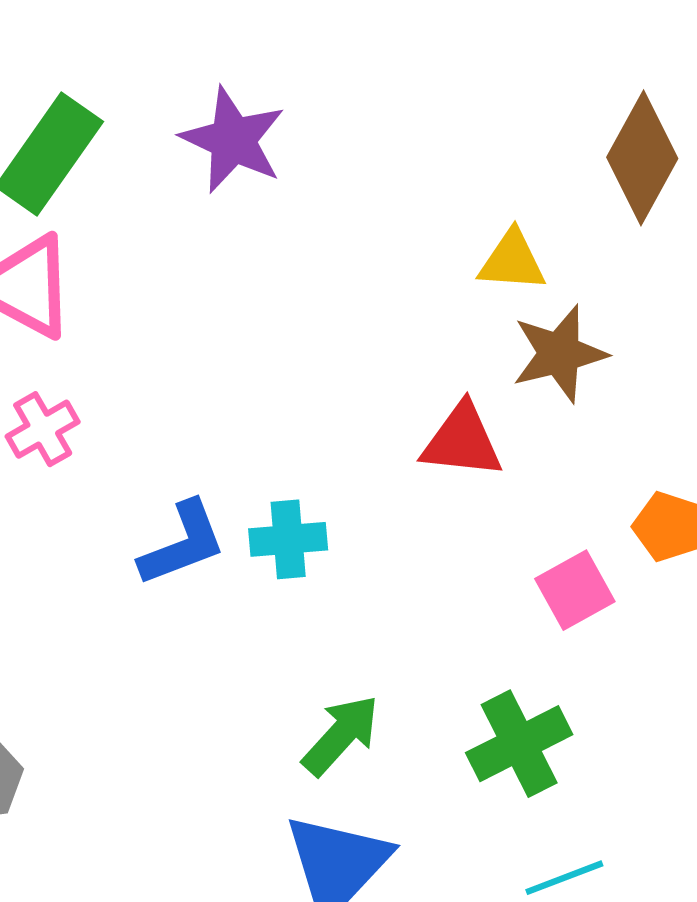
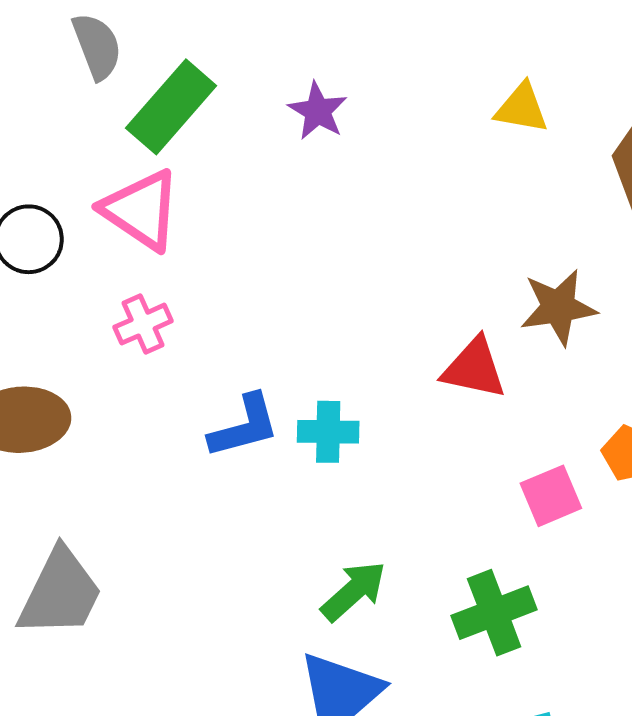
purple star: (233, 140) -> (318, 111), size x0.7
yellow triangle: (512, 261) -> (522, 108), moved

